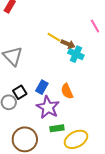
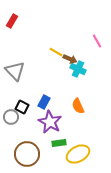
orange semicircle: (67, 91) -> (78, 106), moved
black square: (20, 92) -> (22, 107), turned -32

